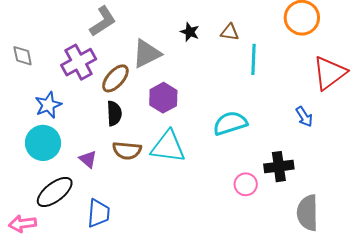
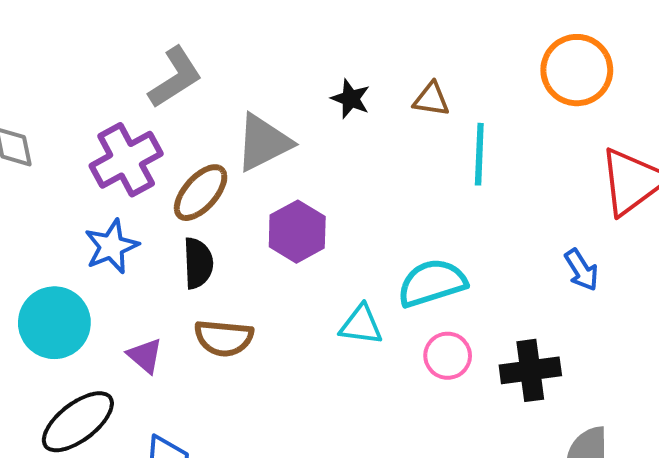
blue star: (48, 105) -> (111, 246), moved
cyan triangle: (168, 147) -> (361, 325), moved, size x0.6
pink circle: (246, 184) -> (448, 356), moved

